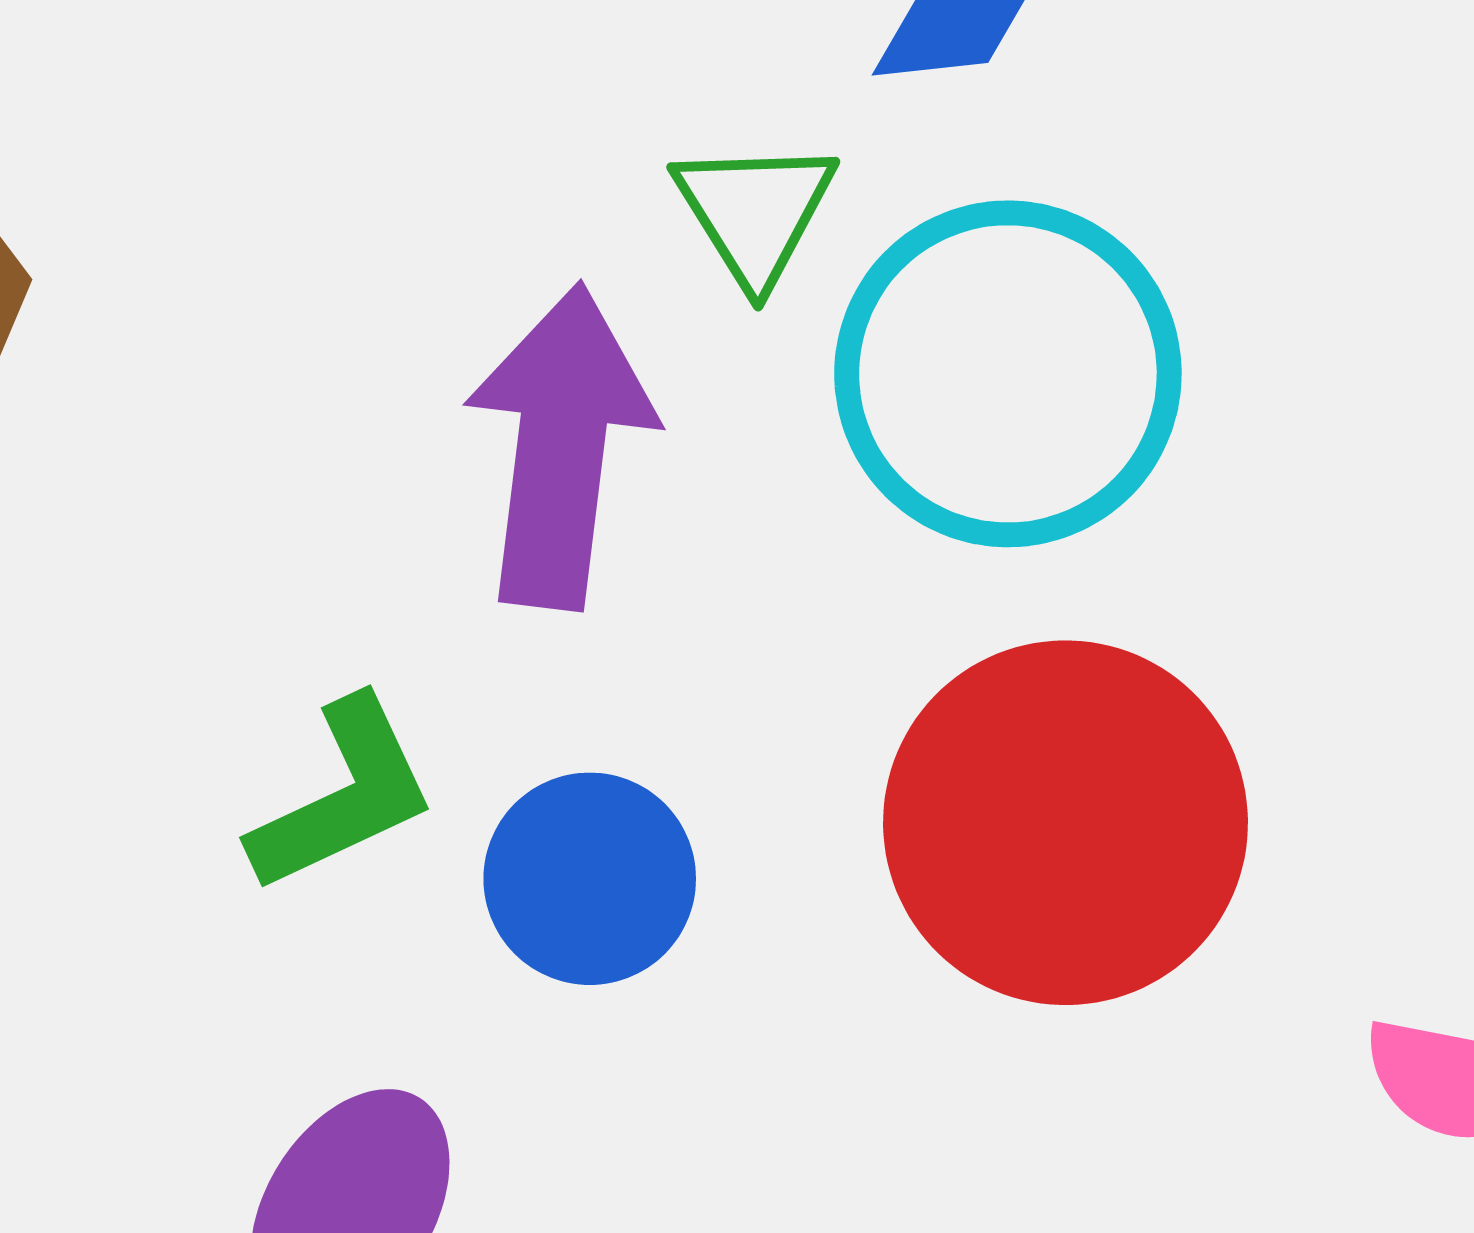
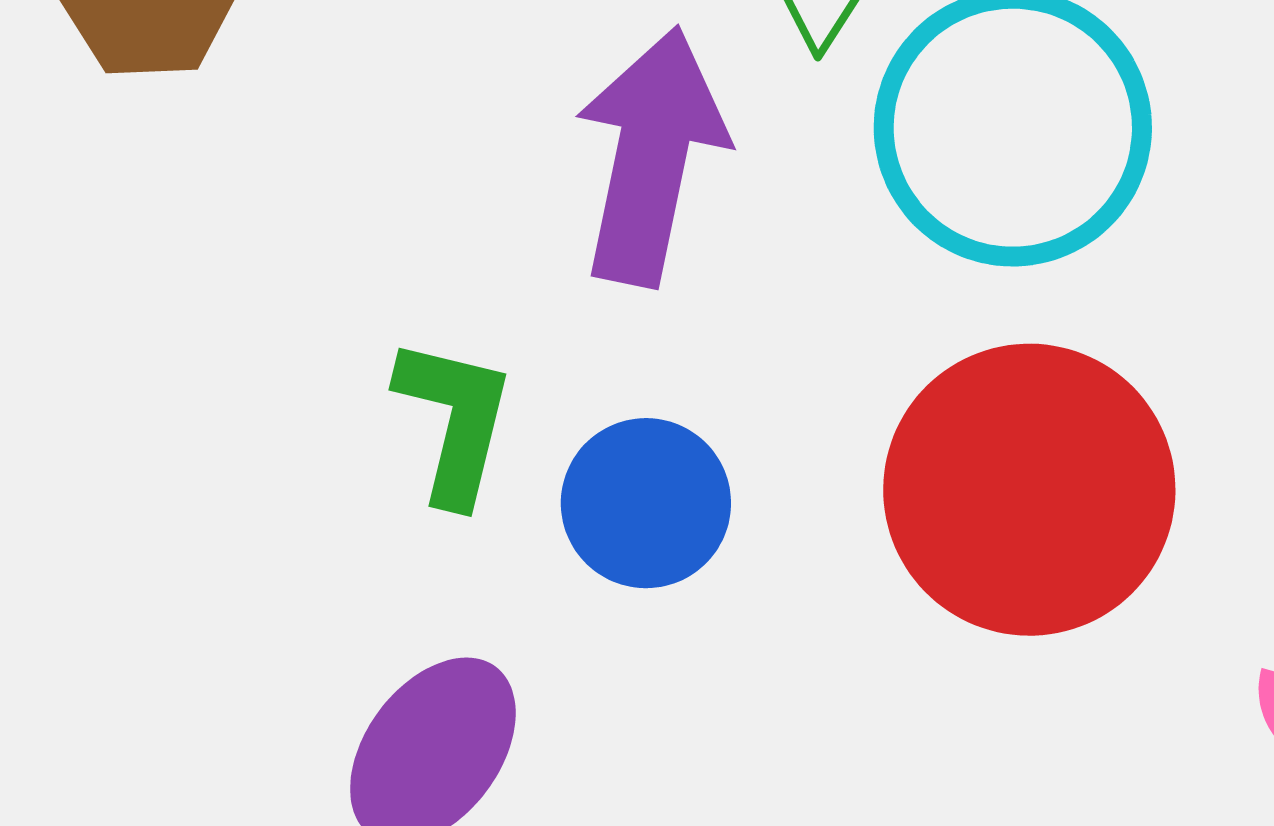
green L-shape: (343, 795) -> (454, 420), turned -56

